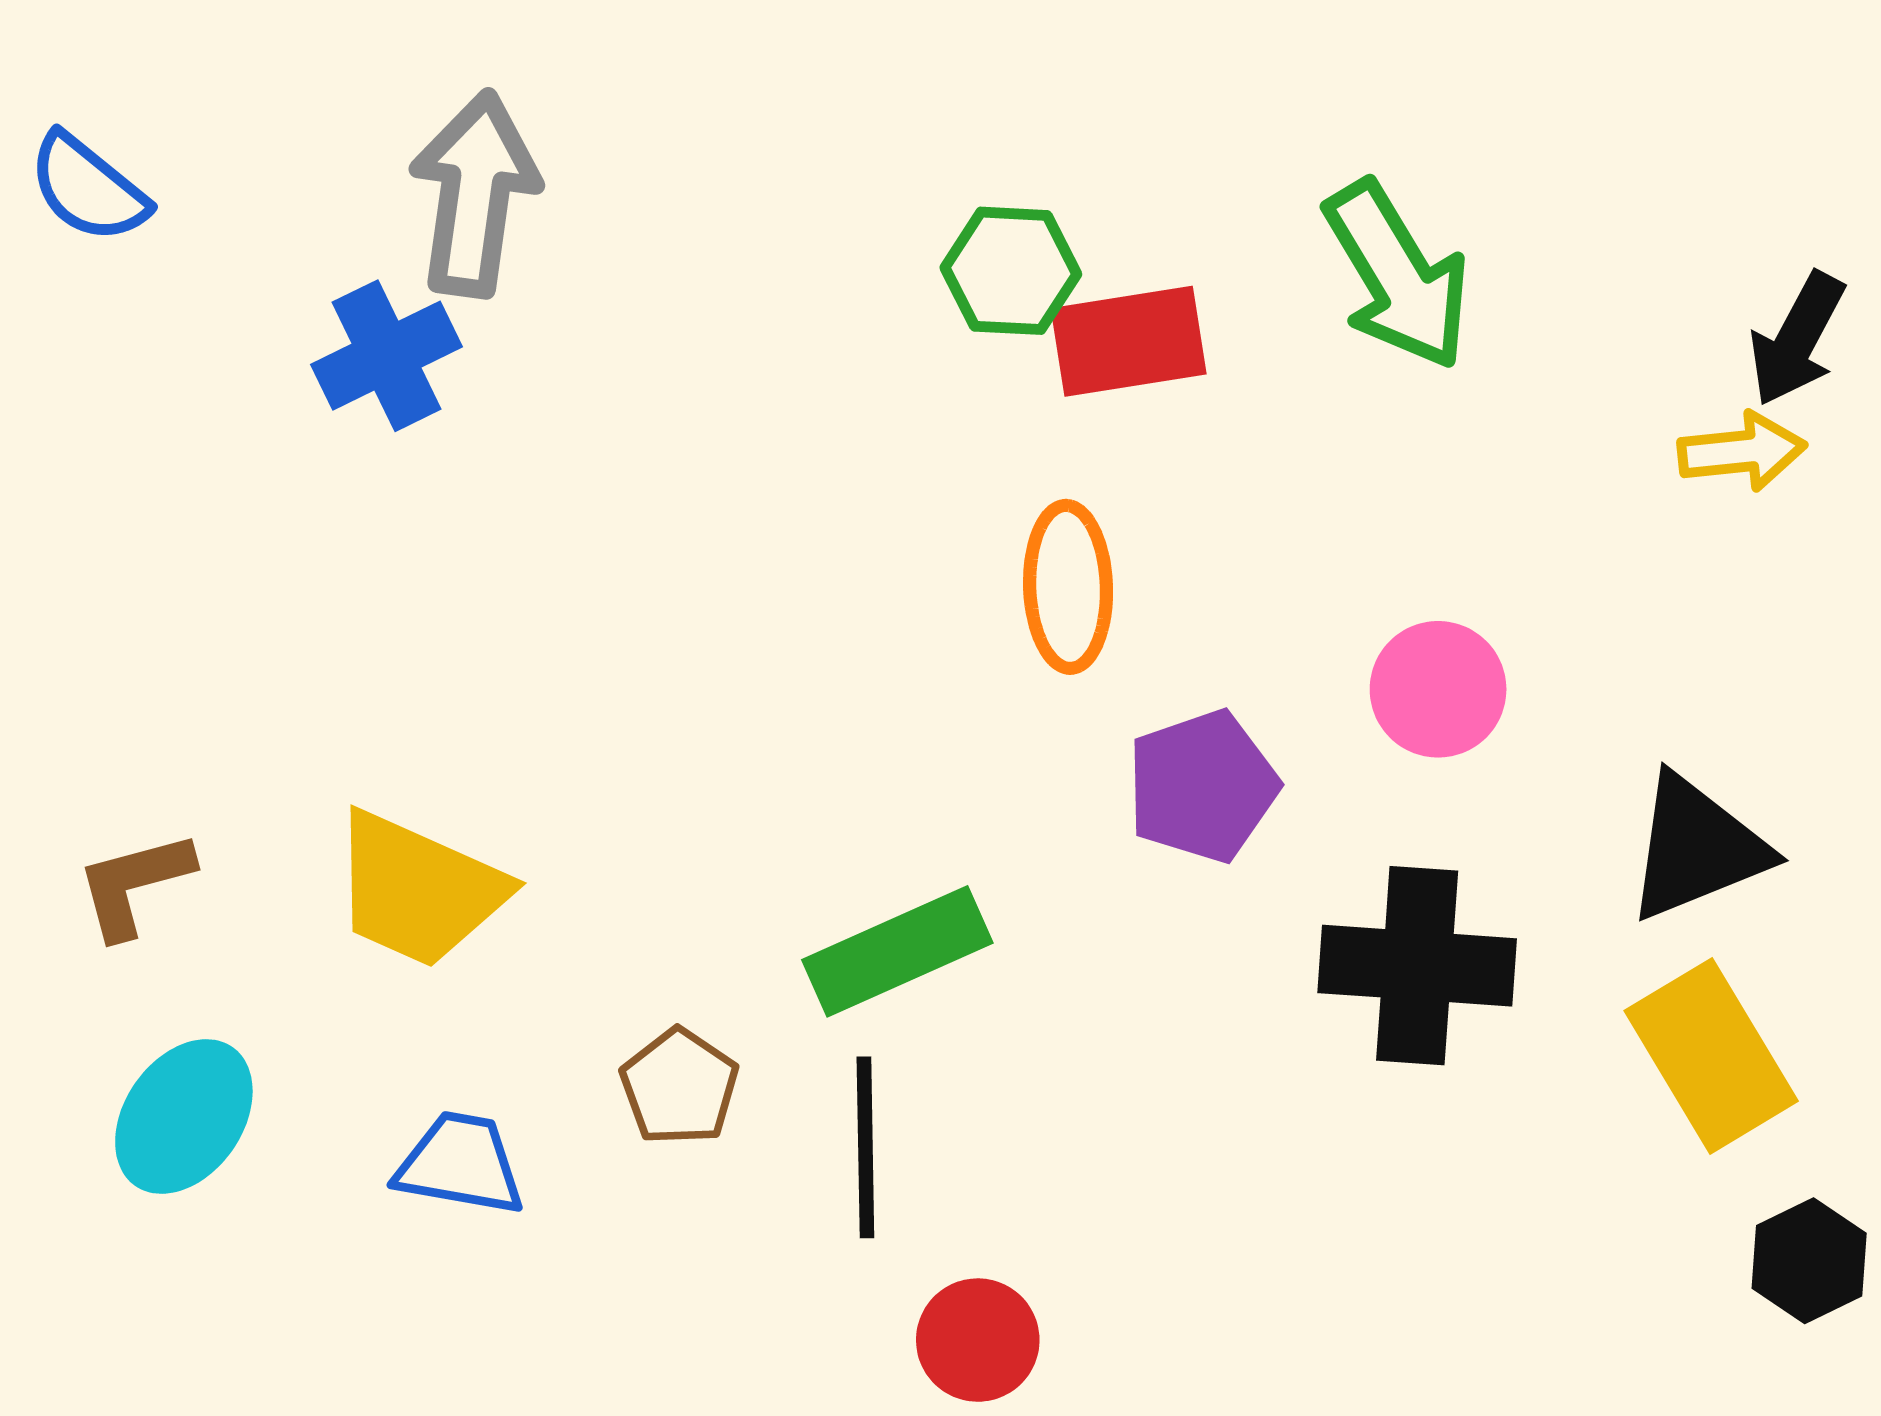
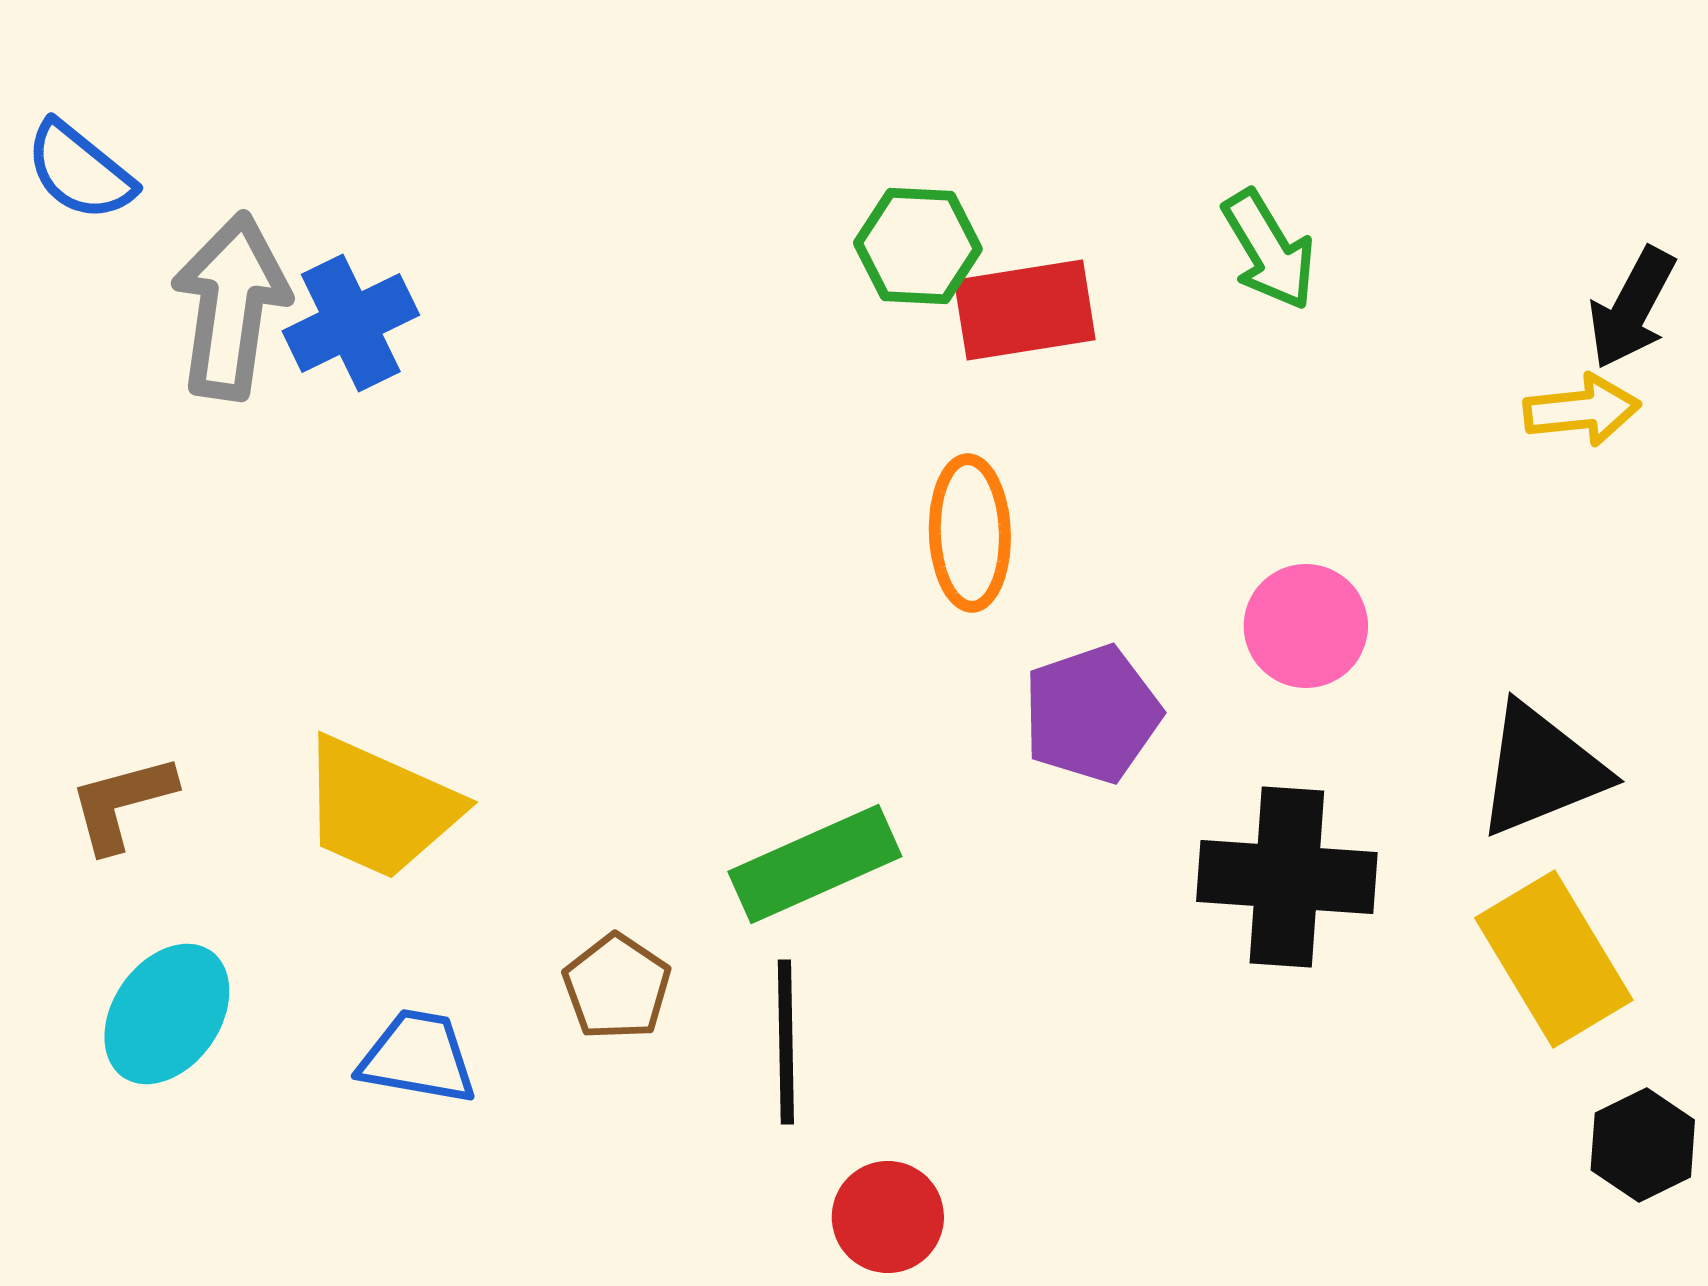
gray arrow: (475, 194) -> (231, 306), moved
green arrow: (1397, 275) -> (1269, 250), size x0.7

